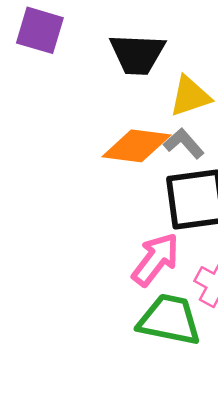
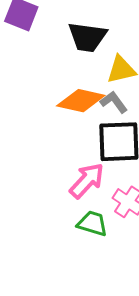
green trapezoid: (169, 320) -> (92, 223), size x0.7

